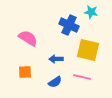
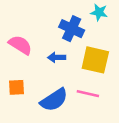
blue arrow: (56, 59) -> (57, 57), moved
blue semicircle: (55, 82) -> (54, 100), size x1.6

